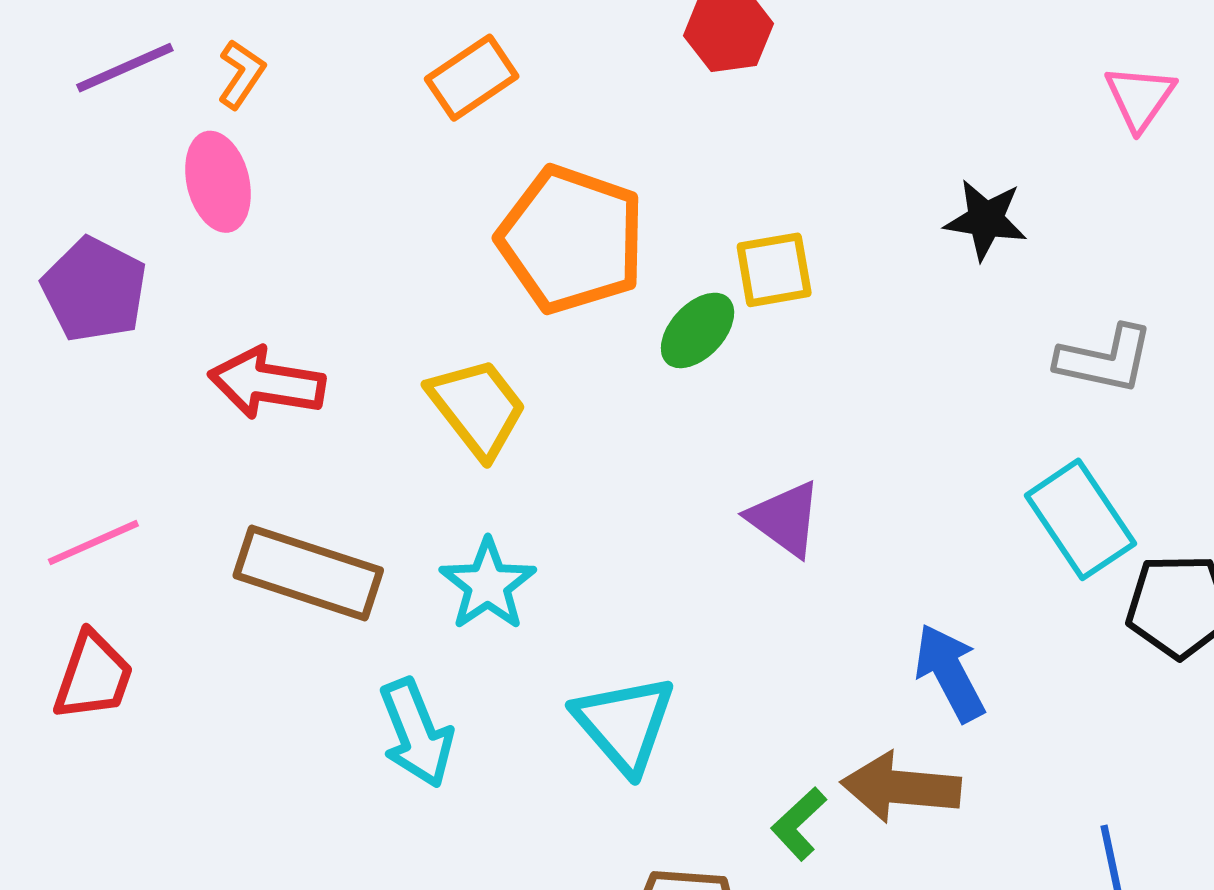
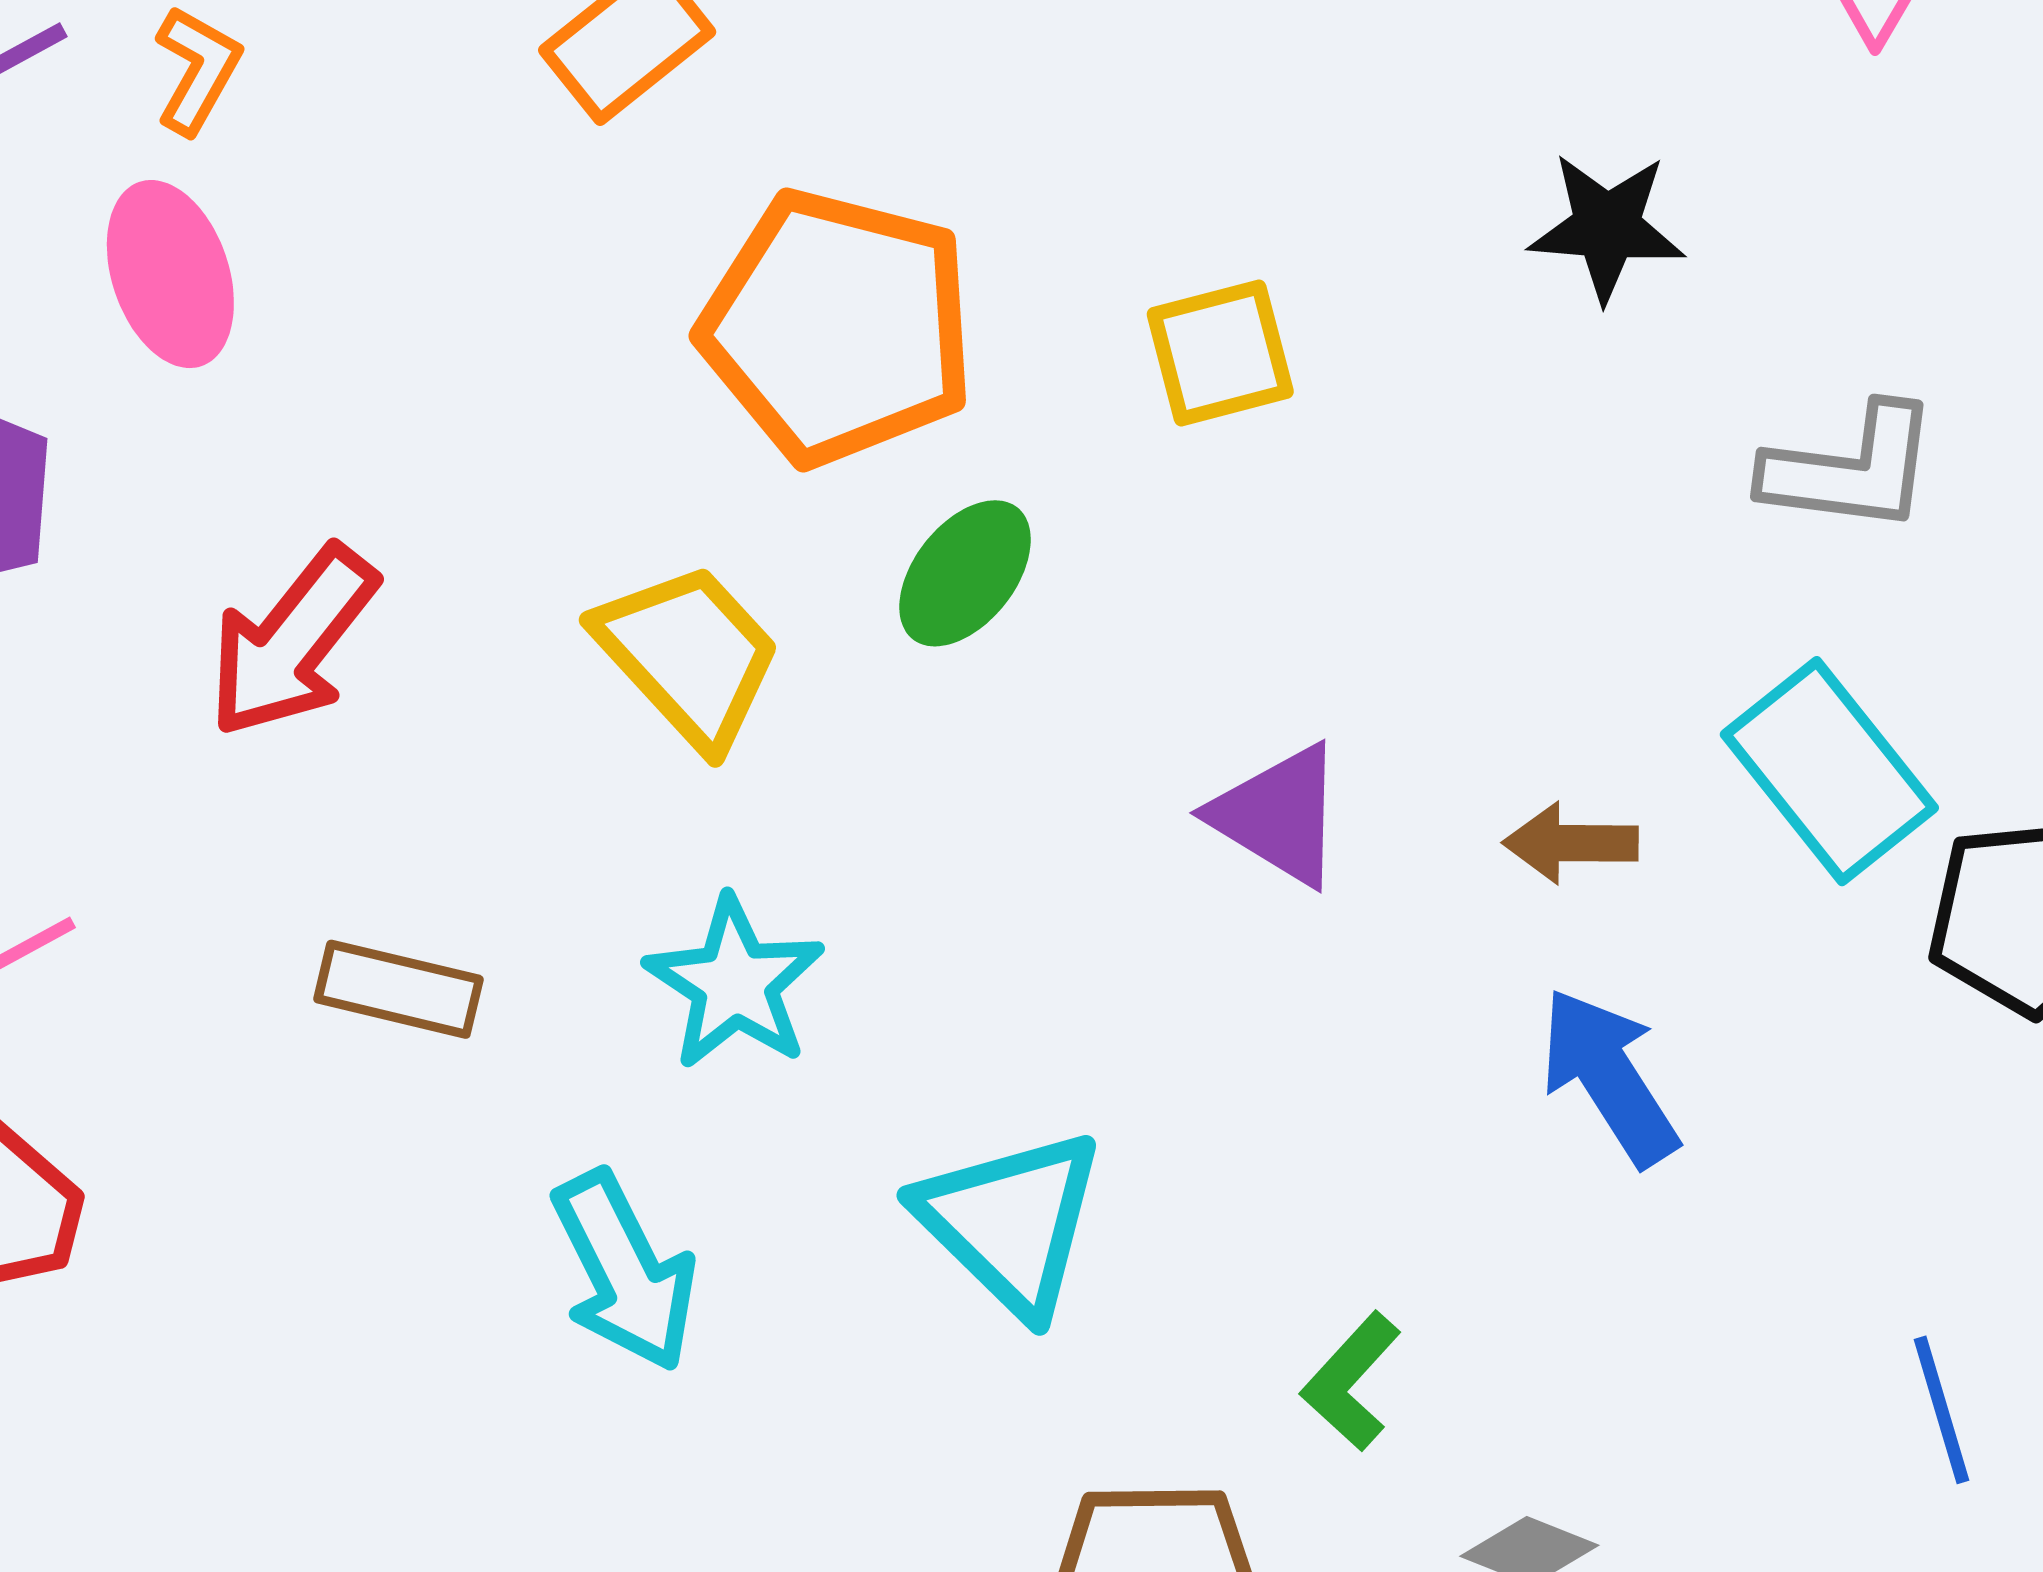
green ellipse: (698, 330) -> (965, 573), moved
red arrow: (267, 383) -> (292, 642), turned -56
brown rectangle: (308, 573) -> (399, 989), size x0.6
brown arrow: (901, 787) -> (1571, 843), moved, size x0.6

